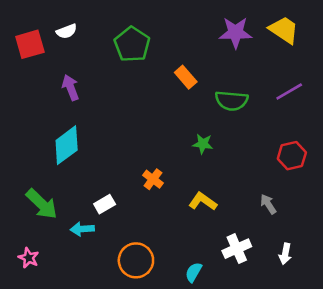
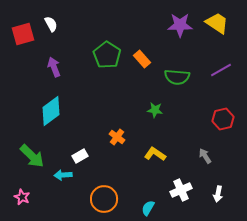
white semicircle: (67, 31) -> (51, 24), turned -98
green pentagon: (132, 44) -> (107, 55), moved

